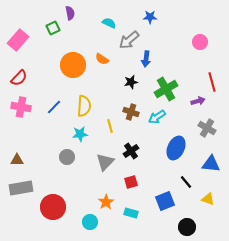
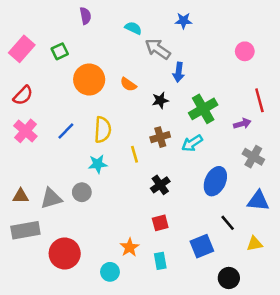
green square: (53, 28) -> (60, 51), moved
gray arrow: (129, 40) -> (158, 49), turned 75
orange semicircle: (102, 59) -> (128, 84), moved
pink cross: (21, 107) -> (25, 131), turned 30
brown cross: (131, 112) -> (160, 137), turned -35
gray triangle: (105, 162) -> (51, 198), moved, turned 30
yellow triangle: (208, 199) -> (255, 244), turned -32
cyan rectangle: (131, 213) -> (160, 261), turned 64

